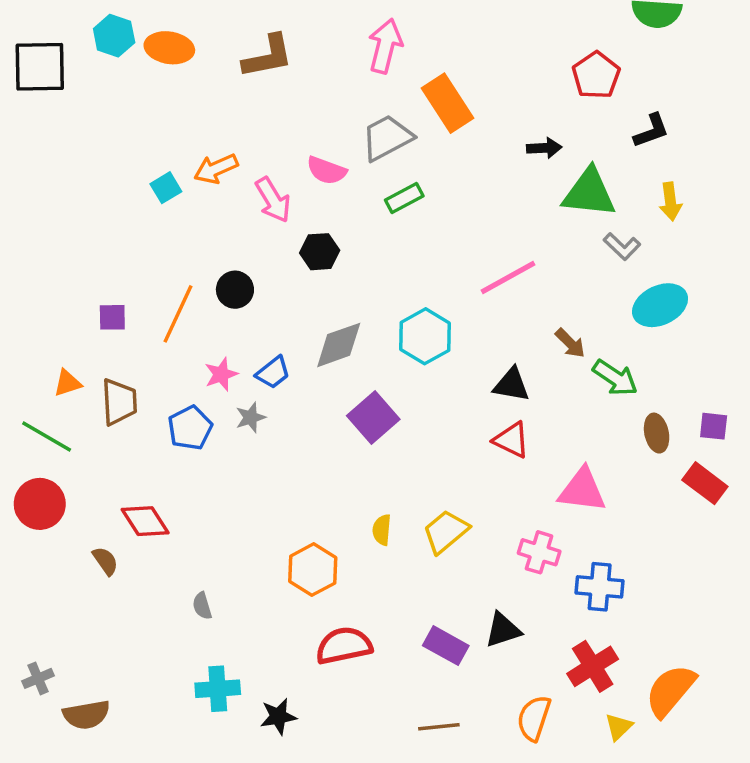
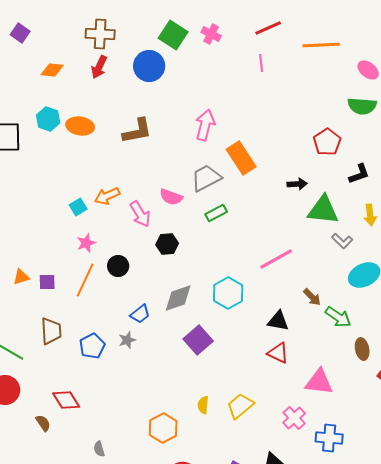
pink star: (221, 374) -> (86, 243), moved
orange triangle: (67, 383) -> (21, 277), moved
pink cross: (539, 552) -> (294, 418), turned 30

